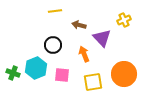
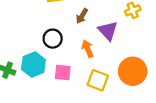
brown arrow: (79, 25) -> (82, 16), turned -72
yellow square: (93, 82) -> (98, 80), turned 30

